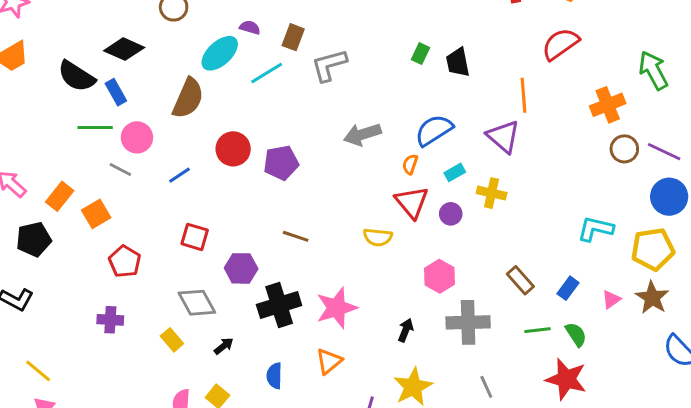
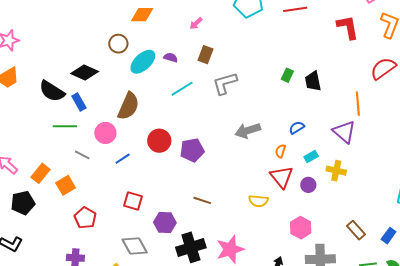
brown rectangle: (293, 37) -> (206, 55), moved
cyan ellipse: (220, 53) -> (143, 62), moved
blue semicircle: (434, 130) -> (297, 128), size x0.6
pink circle: (137, 137) -> (105, 133), moved

